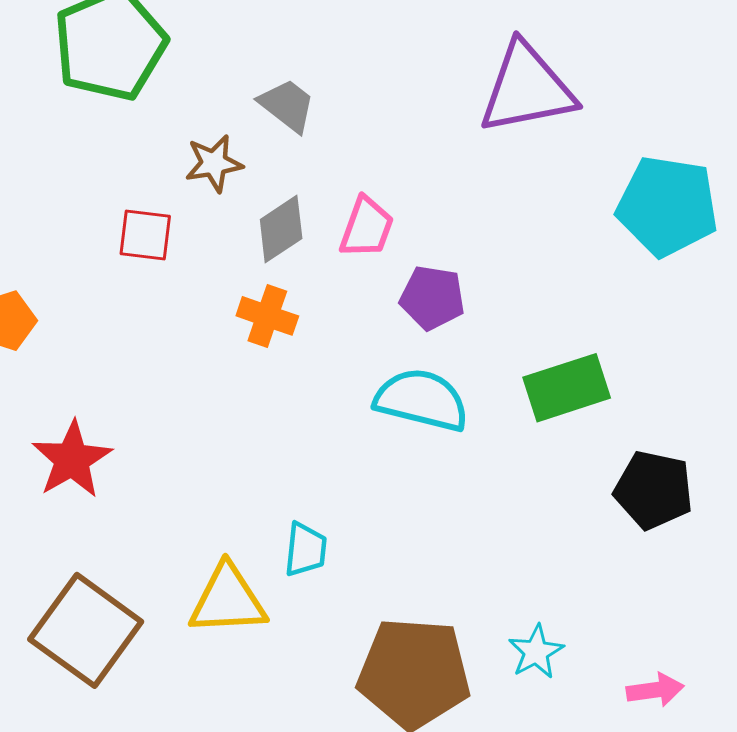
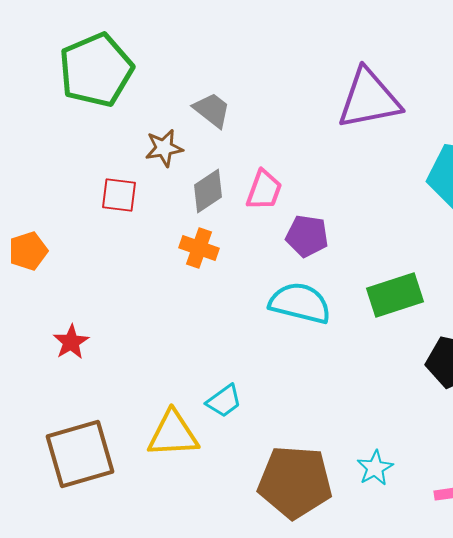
red star: (72, 459) -> (71, 342), size x0.7
cyan trapezoid: (306, 550) -> (224, 401), turned 48
brown square: (86, 630) -> (80, 454), turned 38

